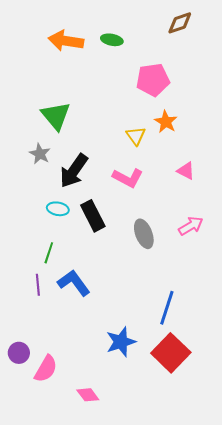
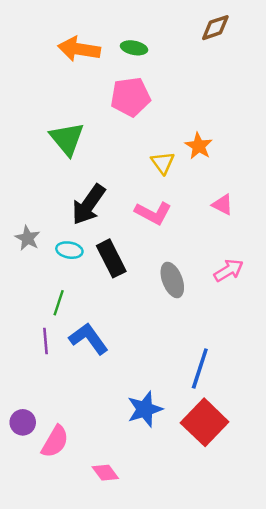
pink pentagon: (153, 80) -> (130, 97), moved
gray star: (40, 154) -> (28, 238), moved

